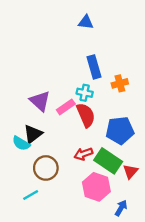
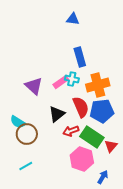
orange cross: (120, 83) -> (98, 85), moved, size x1.6
pink rectangle: (66, 107) -> (61, 82), moved
red semicircle: (86, 115) -> (81, 107), moved
black triangle: (33, 134) -> (57, 114), moved
brown circle: (46, 168) -> (27, 134), moved

